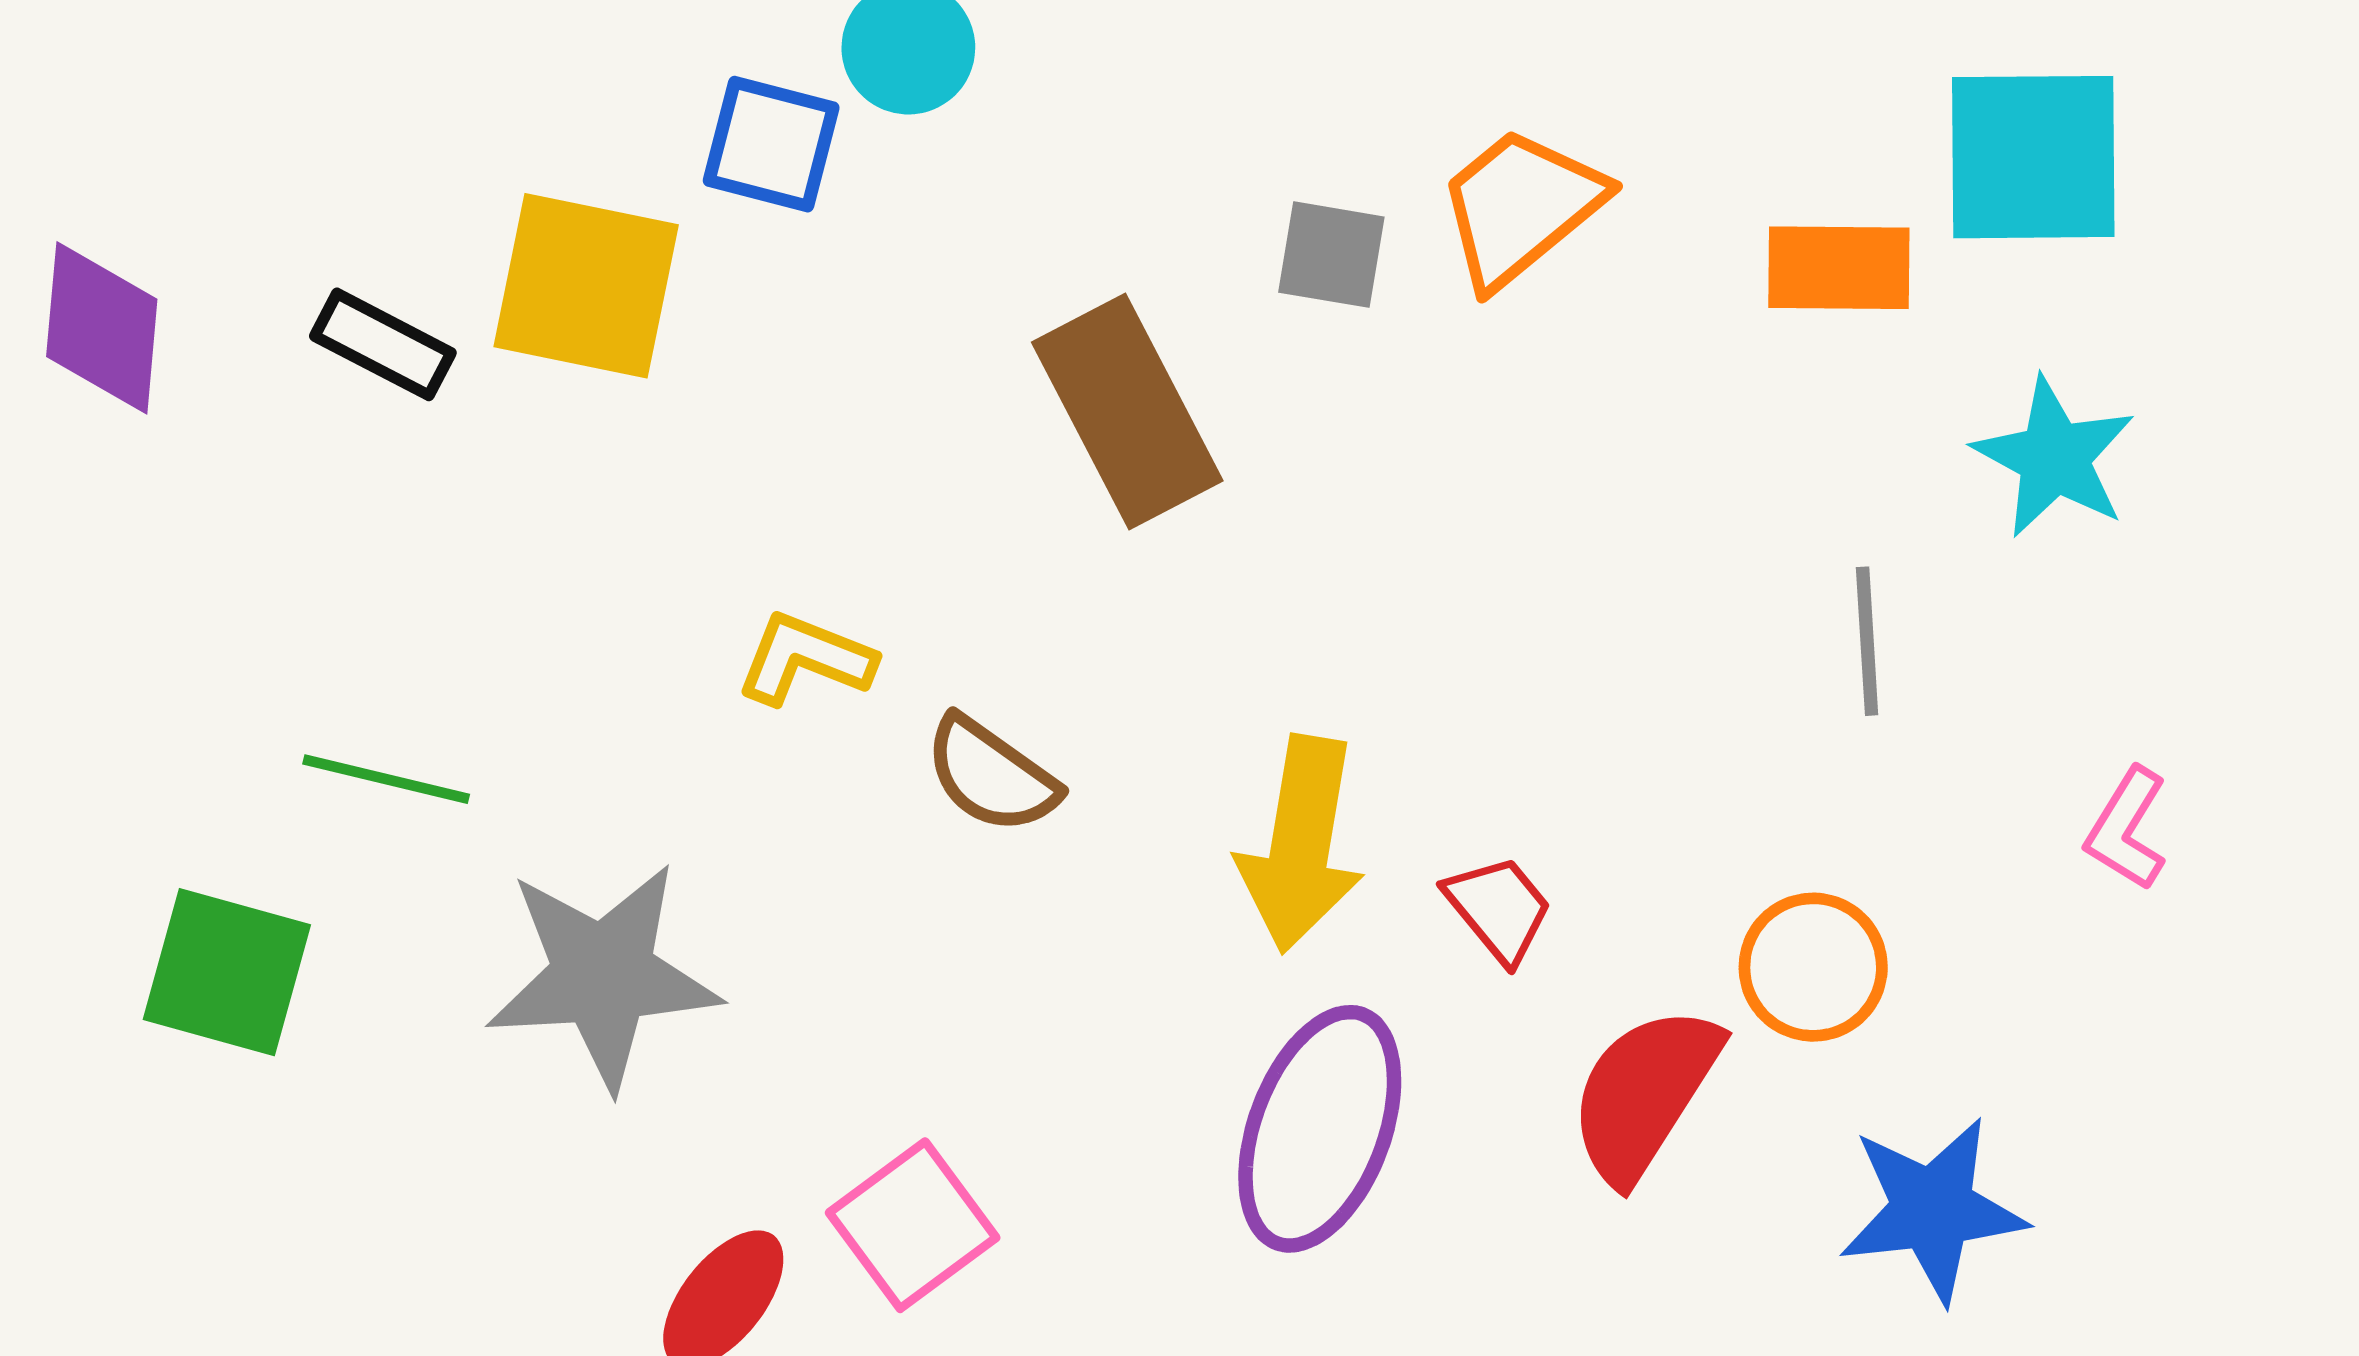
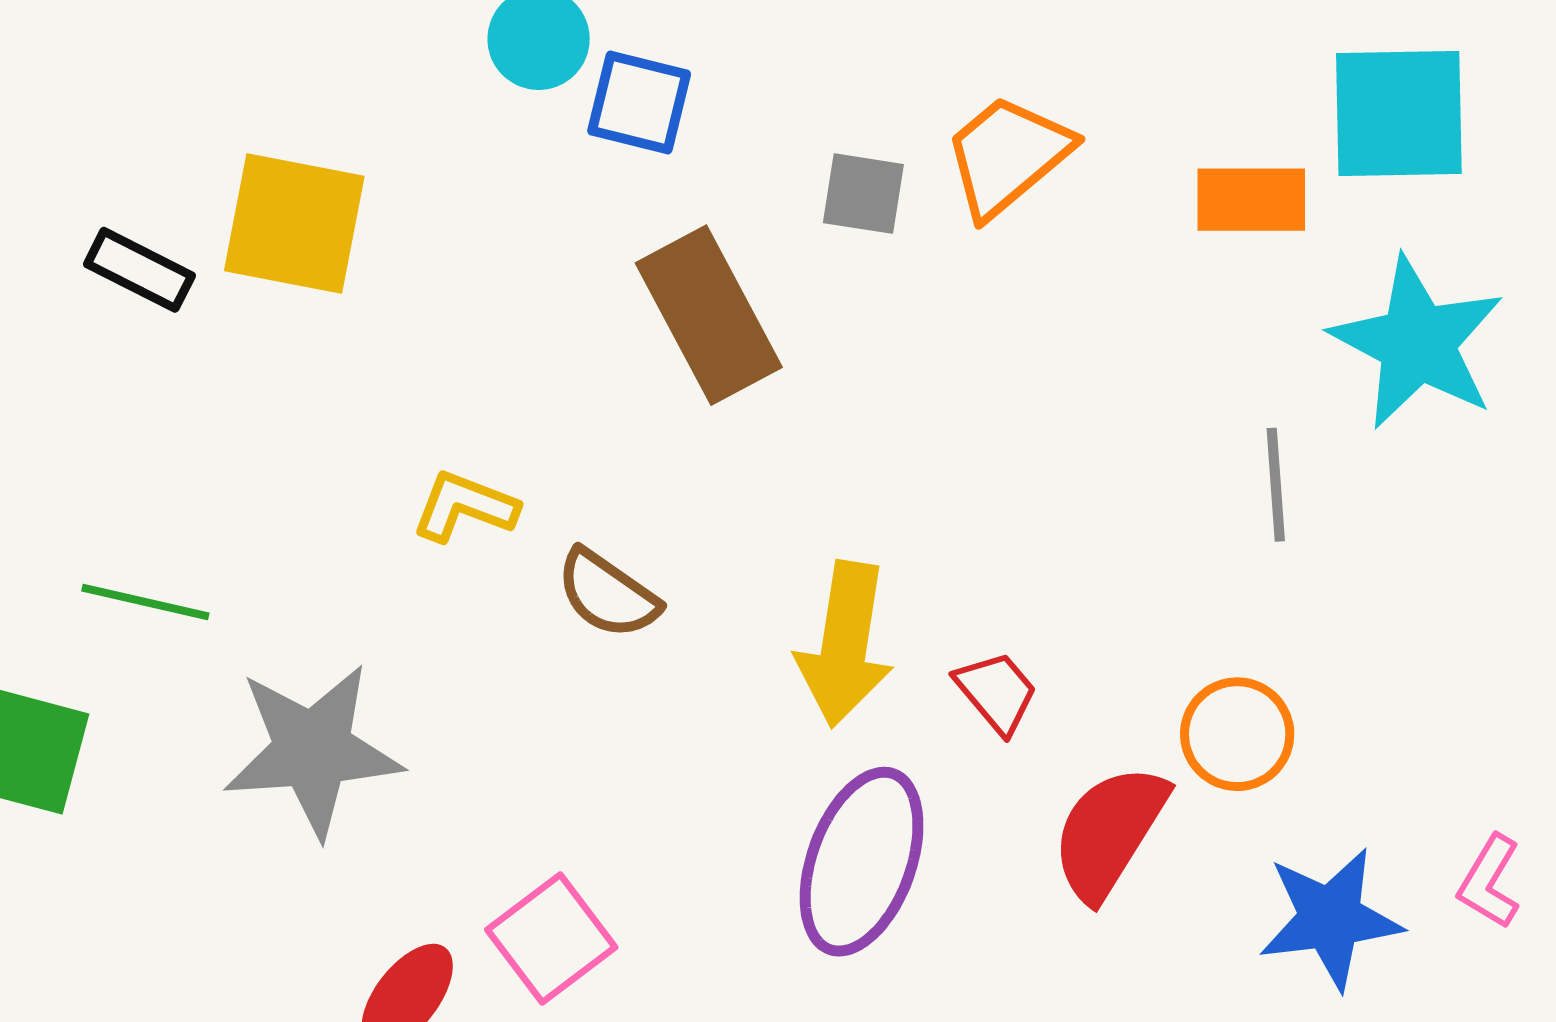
blue square: (771, 144) -> (639, 103), moved
cyan star: (2054, 457) -> (1417, 343), size x1.4
pink L-shape: (2127, 829) -> (1490, 882), moved

